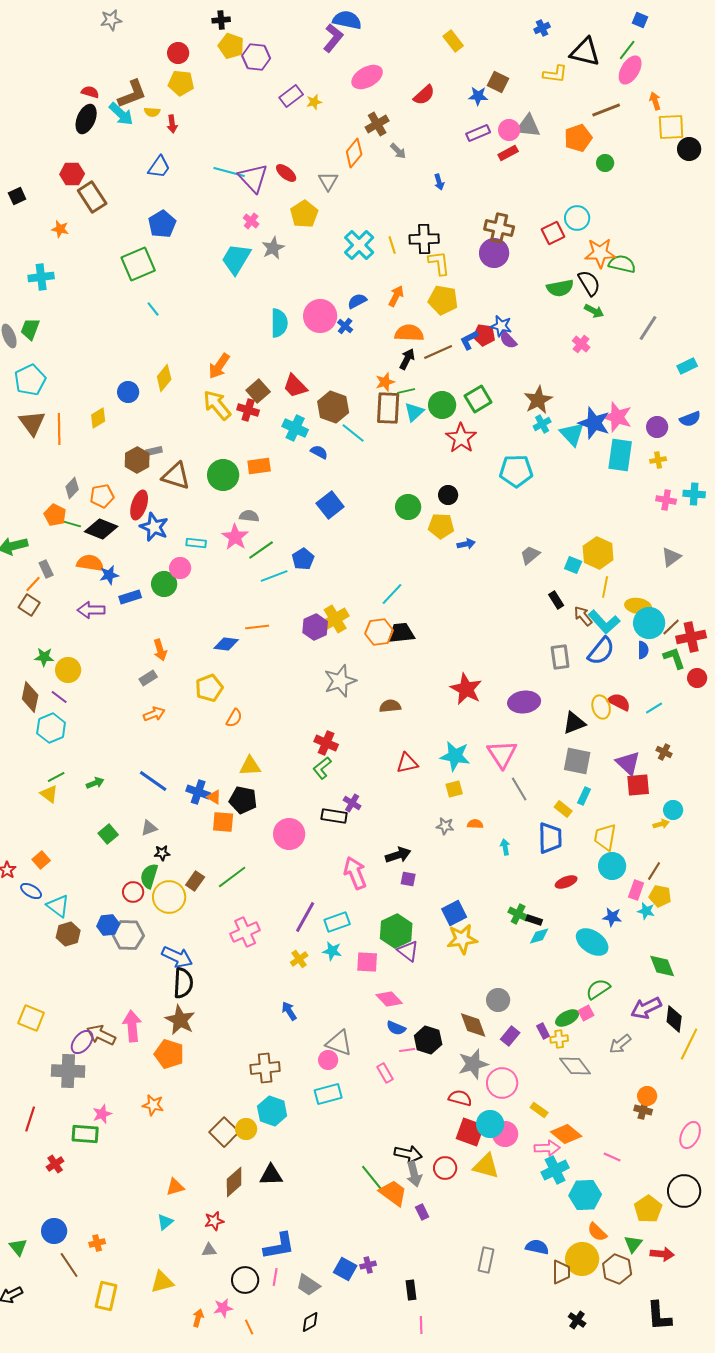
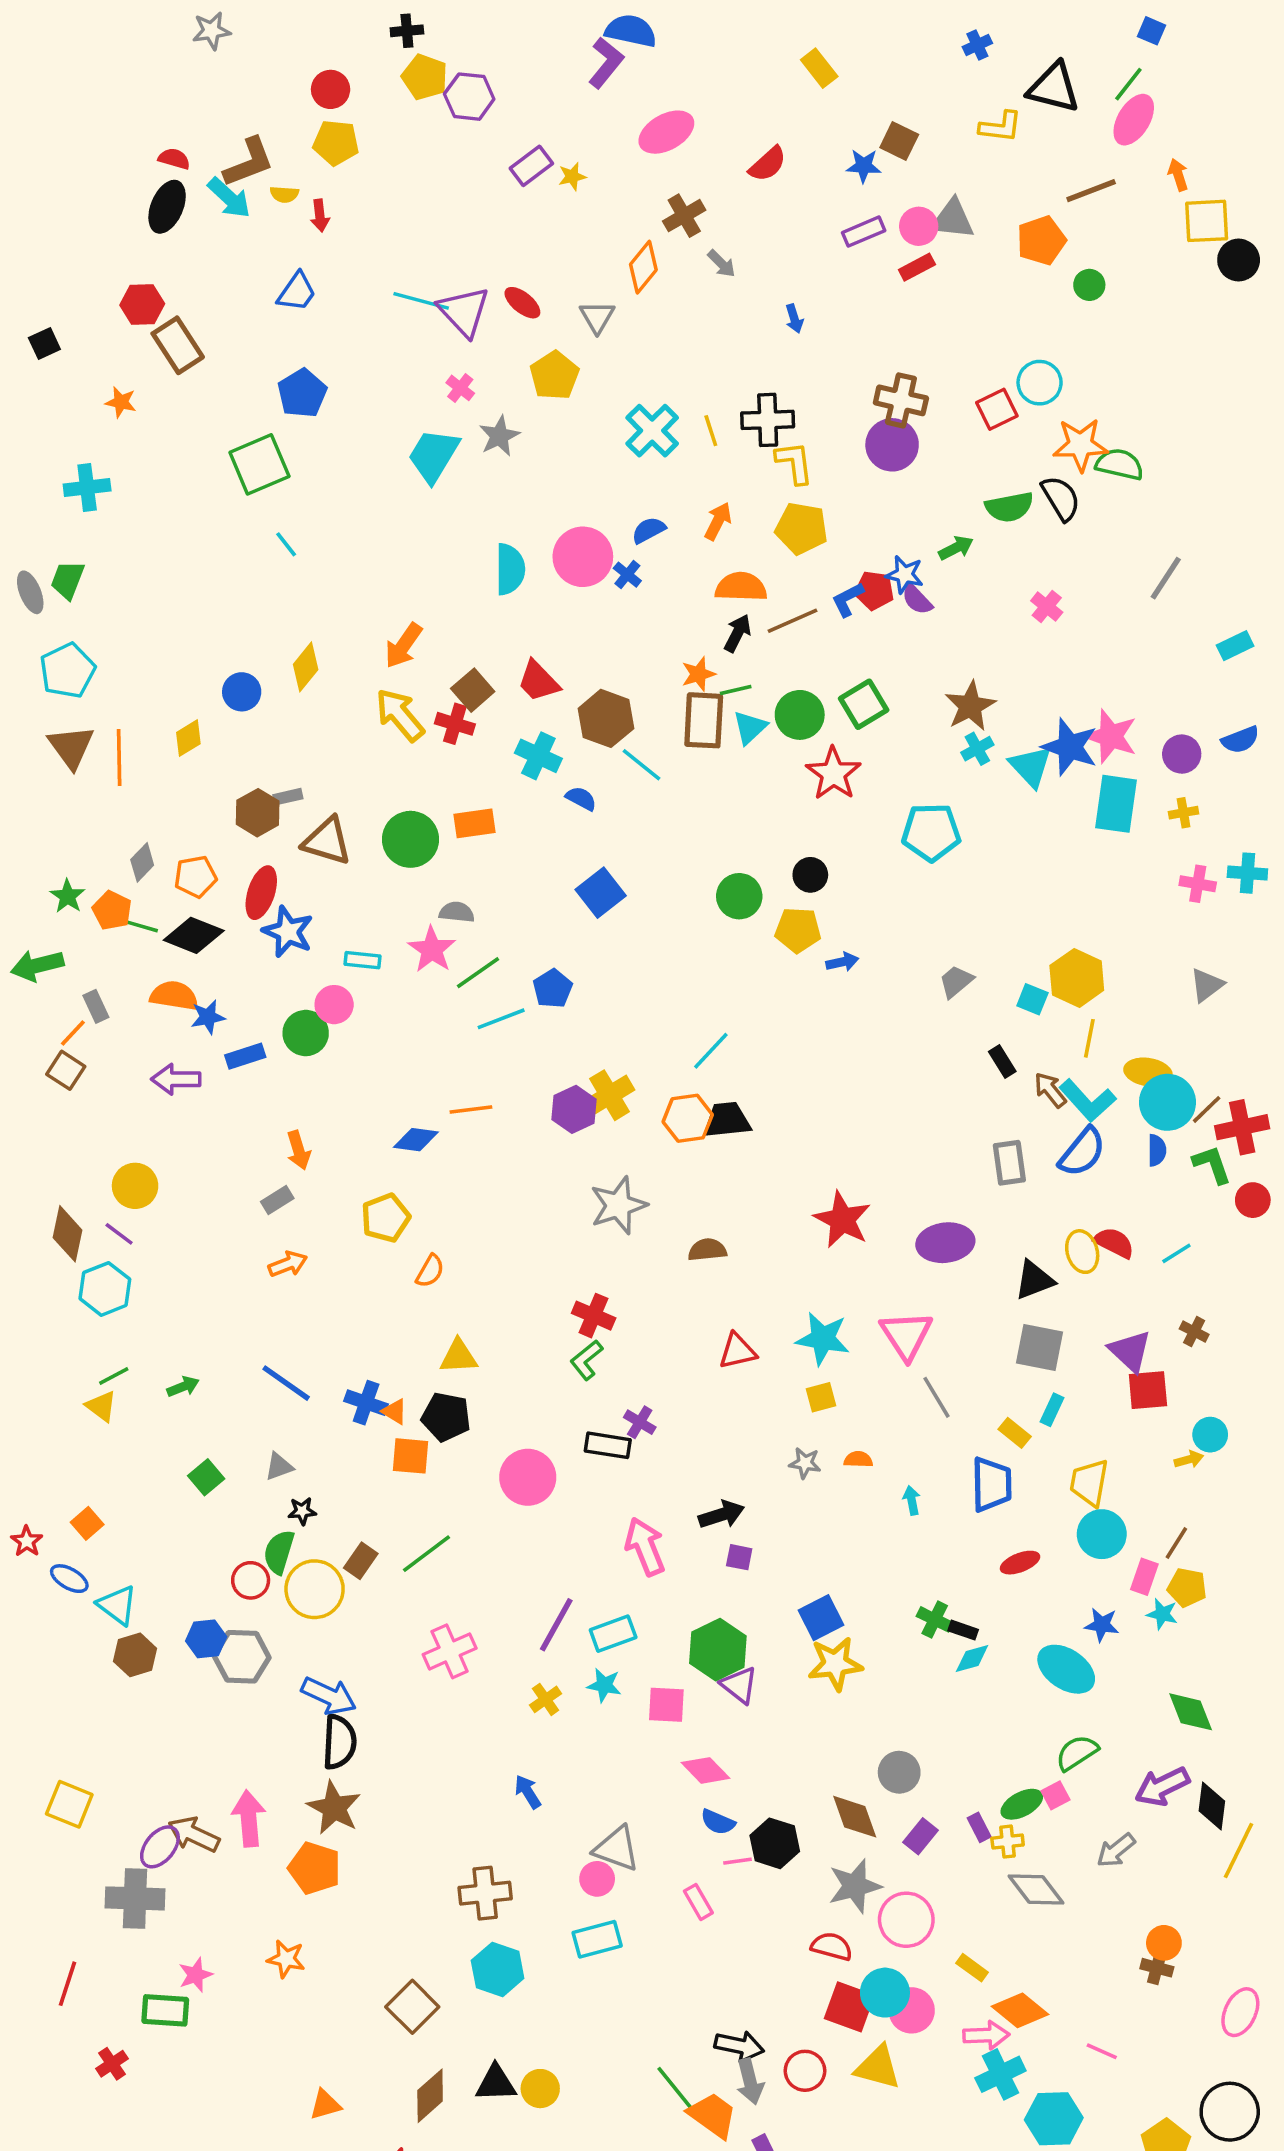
green arrow: (594, 311) -> (956, 548), moved, turned -54
green star: (44, 657) -> (68, 896), moved, turned 30
yellow circle: (246, 1129) -> (540, 2089), moved

